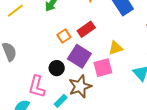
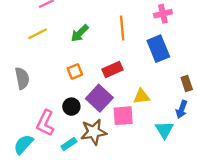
orange square: (64, 36) -> (75, 72), moved

